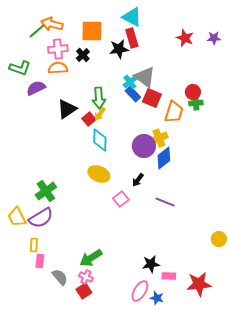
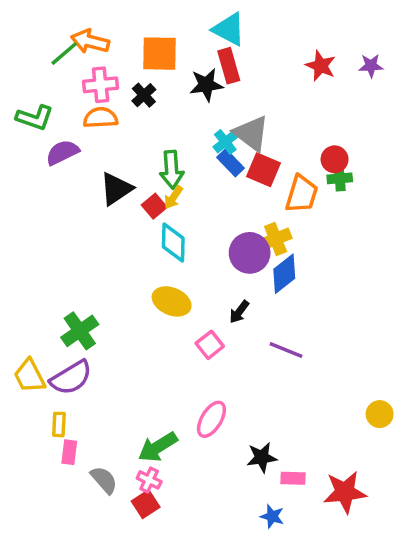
pink ellipse: (140, 291) -> (211, 419), moved

